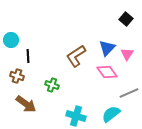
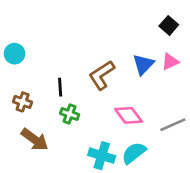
pink triangle: (127, 54) -> (170, 62), moved, turned 32
black line: (28, 56) -> (60, 87), moved
pink diamond: (107, 72) -> (129, 115), moved
cyan semicircle: (111, 114) -> (134, 153), moved

